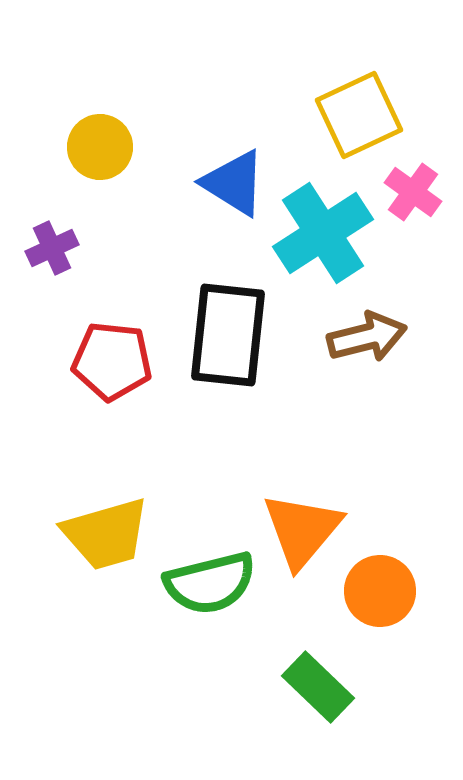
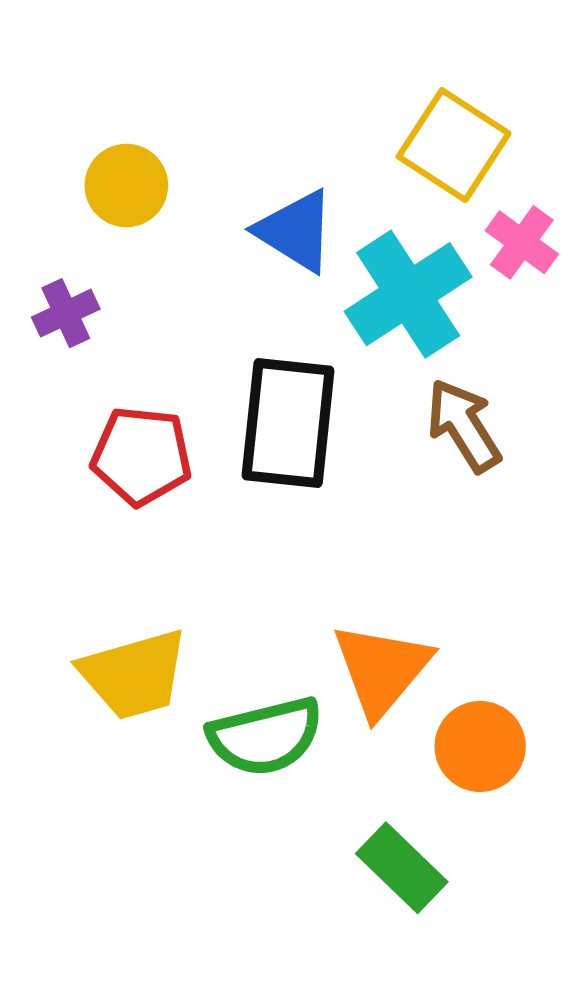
yellow square: (359, 115) -> (454, 145), turned -32
brown arrow: (367, 337) -> (464, 426), turned -108

